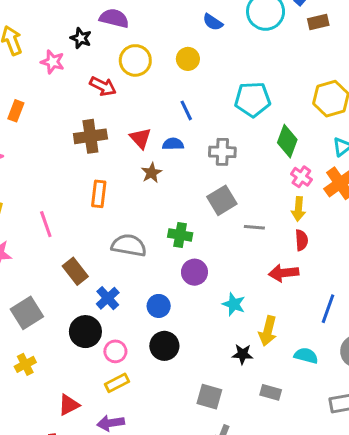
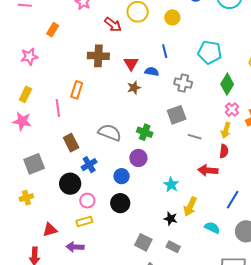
orange rectangle: (99, 194) -> (77, 90), moved
purple circle: (194, 272) -> (138, 158), moved
gray rectangle: (271, 392) -> (173, 247), moved

